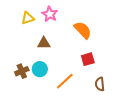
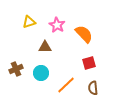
pink star: (50, 14) -> (57, 25), moved
brown cross: (22, 71) -> (16, 69), moved
brown semicircle: (100, 84) -> (93, 88), moved

